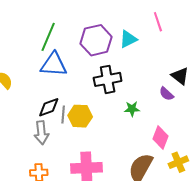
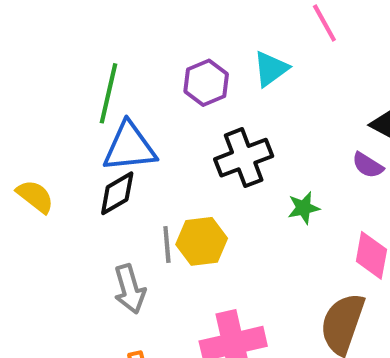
purple hexagon: (96, 40) -> (206, 83), size x0.7
black diamond: (49, 107) -> (117, 193), moved

